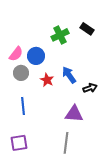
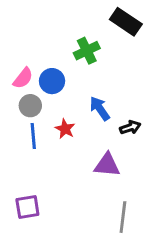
black rectangle: (87, 29) -> (126, 22), moved, size x1.5
red star: (47, 80) -> (65, 129), moved
blue line: (23, 106) -> (33, 136), moved
gray line: (66, 143) -> (123, 217), moved

